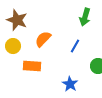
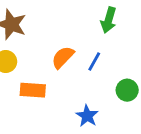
orange semicircle: (43, 39) -> (63, 57), moved

